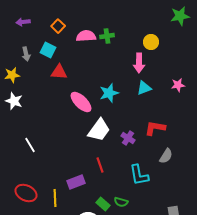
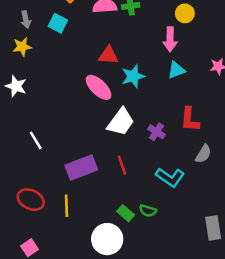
gray arrow: (26, 54) -> (26, 20), moved
red triangle: (59, 72) -> (108, 55), moved
yellow star: (12, 75) -> (22, 47), moved
red L-shape: (155, 128) -> (190, 119), turned -95
cyan L-shape: (139, 175) -> (170, 177), turned -45
purple rectangle: (76, 182) -> (81, 168), moved, size x1.4

